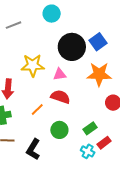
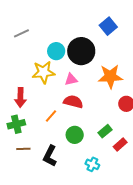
cyan circle: (52, 14) -> (56, 51), moved
blue square: (98, 42) -> (108, 26), moved
cyan cross: (88, 151) -> (92, 164), moved

